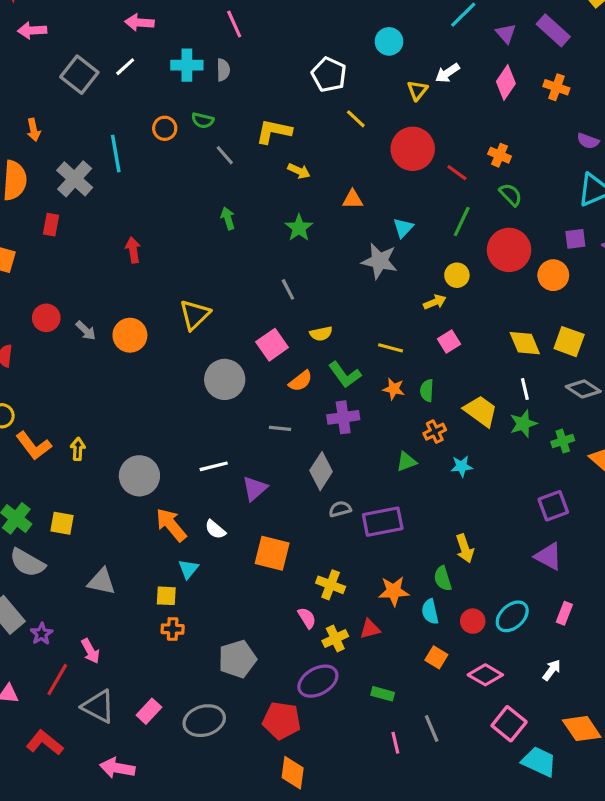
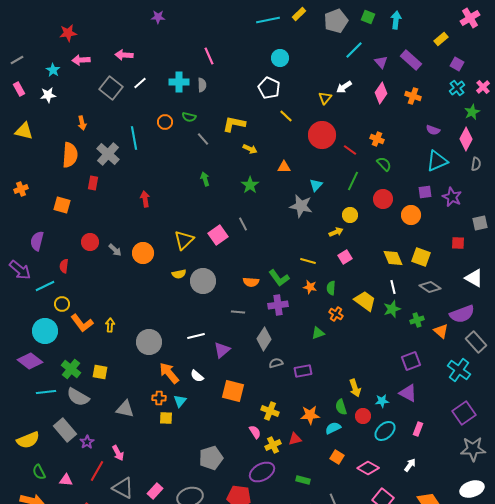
pink arrow: (139, 22) -> (124, 55), moved
cyan circle: (389, 41) -> (280, 58), moved
red circle: (509, 250) -> (383, 199), size x0.7
yellow semicircle: (321, 334) -> (179, 274), moved
pink square: (272, 345) -> (218, 235), moved
orange semicircle: (301, 381) -> (251, 282), turned 42
orange cross: (435, 432) -> (336, 314), turned -32
cyan star: (462, 466) -> (382, 401), moved
purple rectangle: (383, 522) -> (303, 371), size x0.7
cyan semicircle: (430, 612) -> (333, 428), turned 77
red circle: (473, 621) -> (363, 416), moved
orange cross: (173, 629) -> (159, 398), moved

